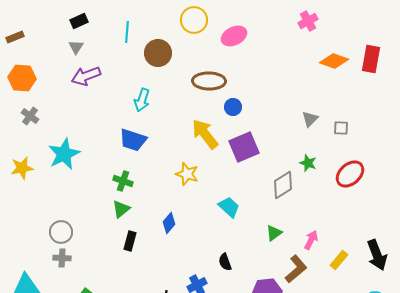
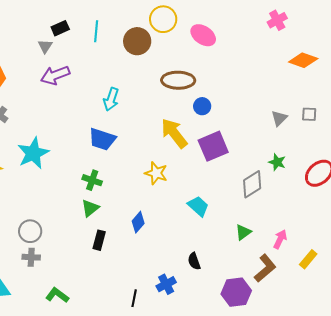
black rectangle: (79, 21) -> (60, 28), moved
pink ellipse: (234, 36) -> (203, 35), turned 60
brown circle: (158, 53) -> (137, 41), moved
gray square: (341, 128) -> (309, 114), moved

